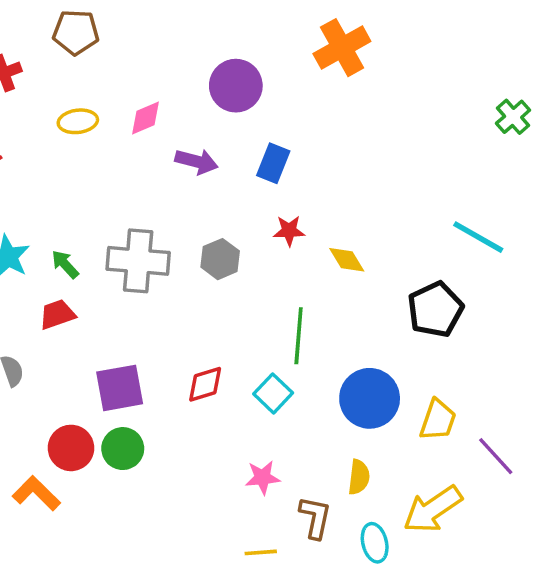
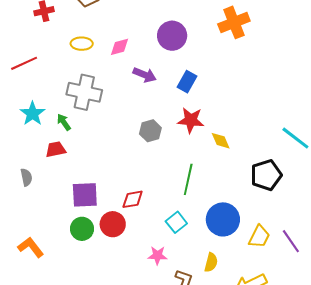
red star: (289, 231) -> (191, 120), size x1.5
gray cross: (138, 261) -> (84, 92), moved
cyan square: (273, 393) -> (176, 222), moved
red circle: (71, 448) -> (113, 224), moved
purple line: (496, 456) -> (291, 241), moved

